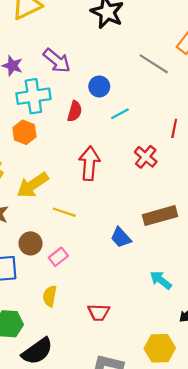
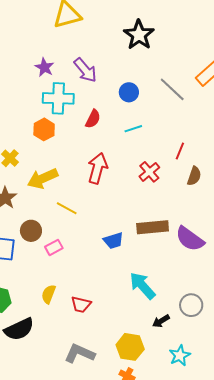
blue circle: (99, 86) -> (129, 92), moved
blue trapezoid: (121, 238) -> (113, 241), turned -75
cyan arrow: (161, 280) -> (142, 286), size x1.4
yellow semicircle: (50, 296) -> (49, 294), moved

